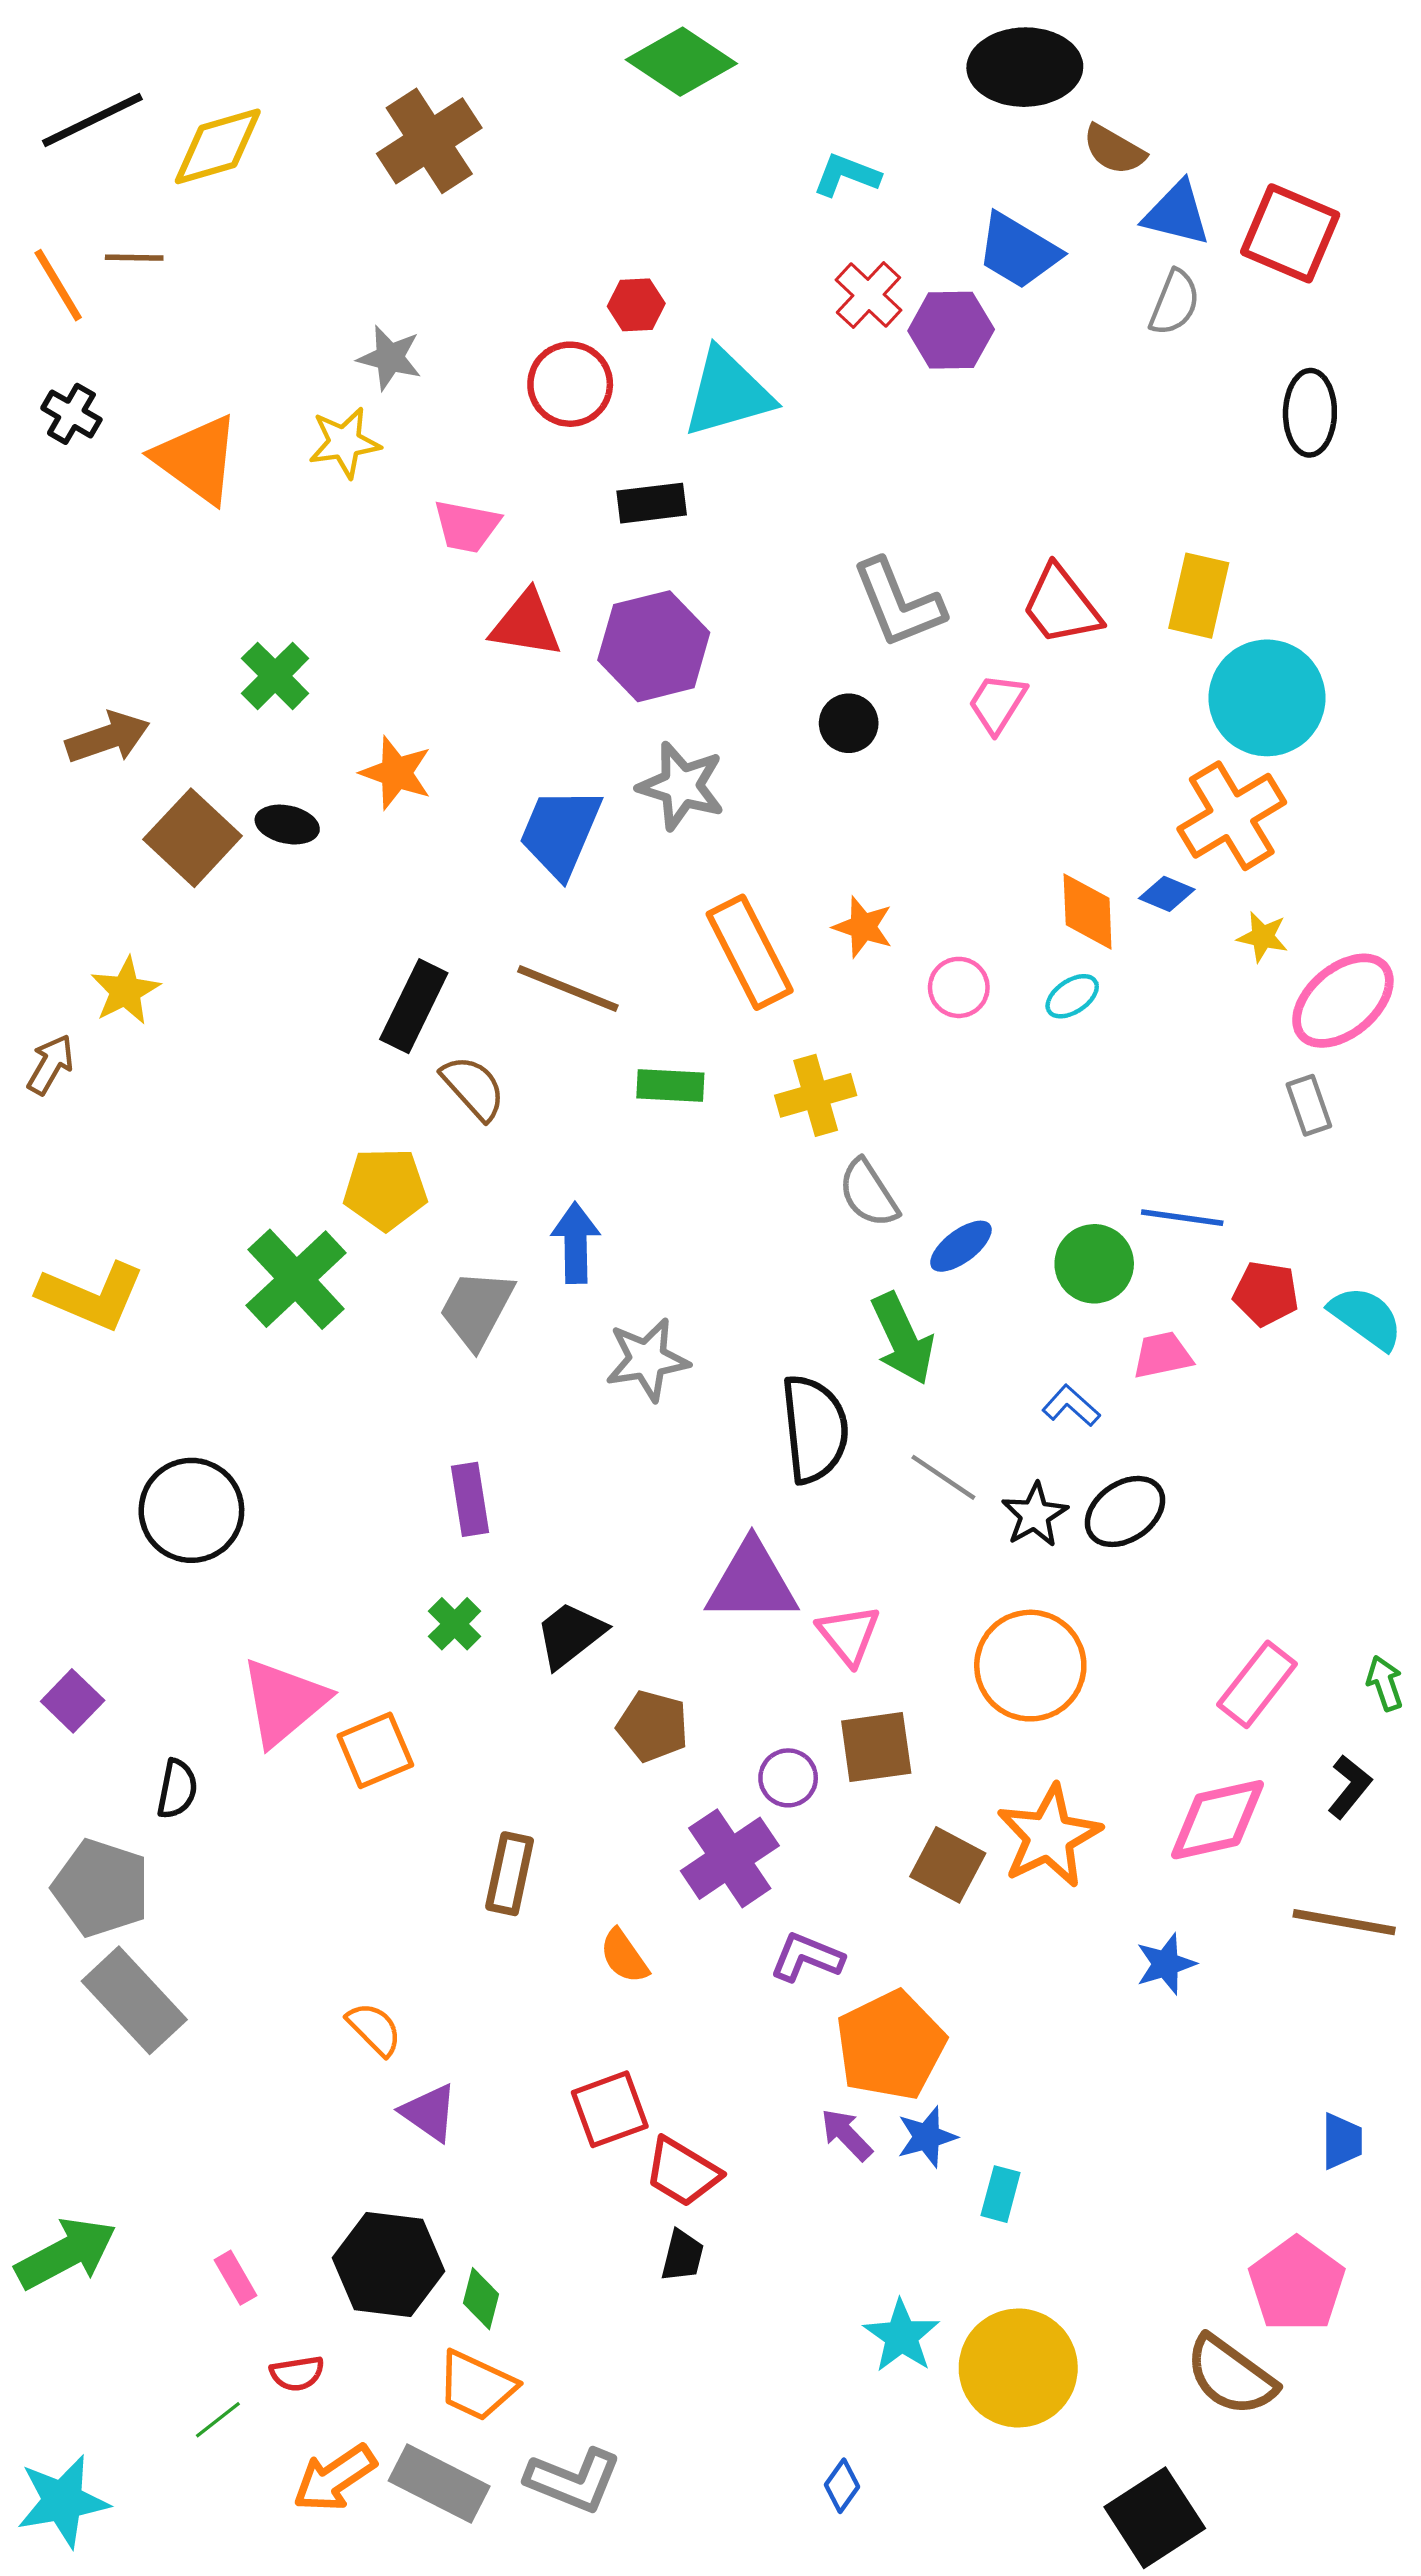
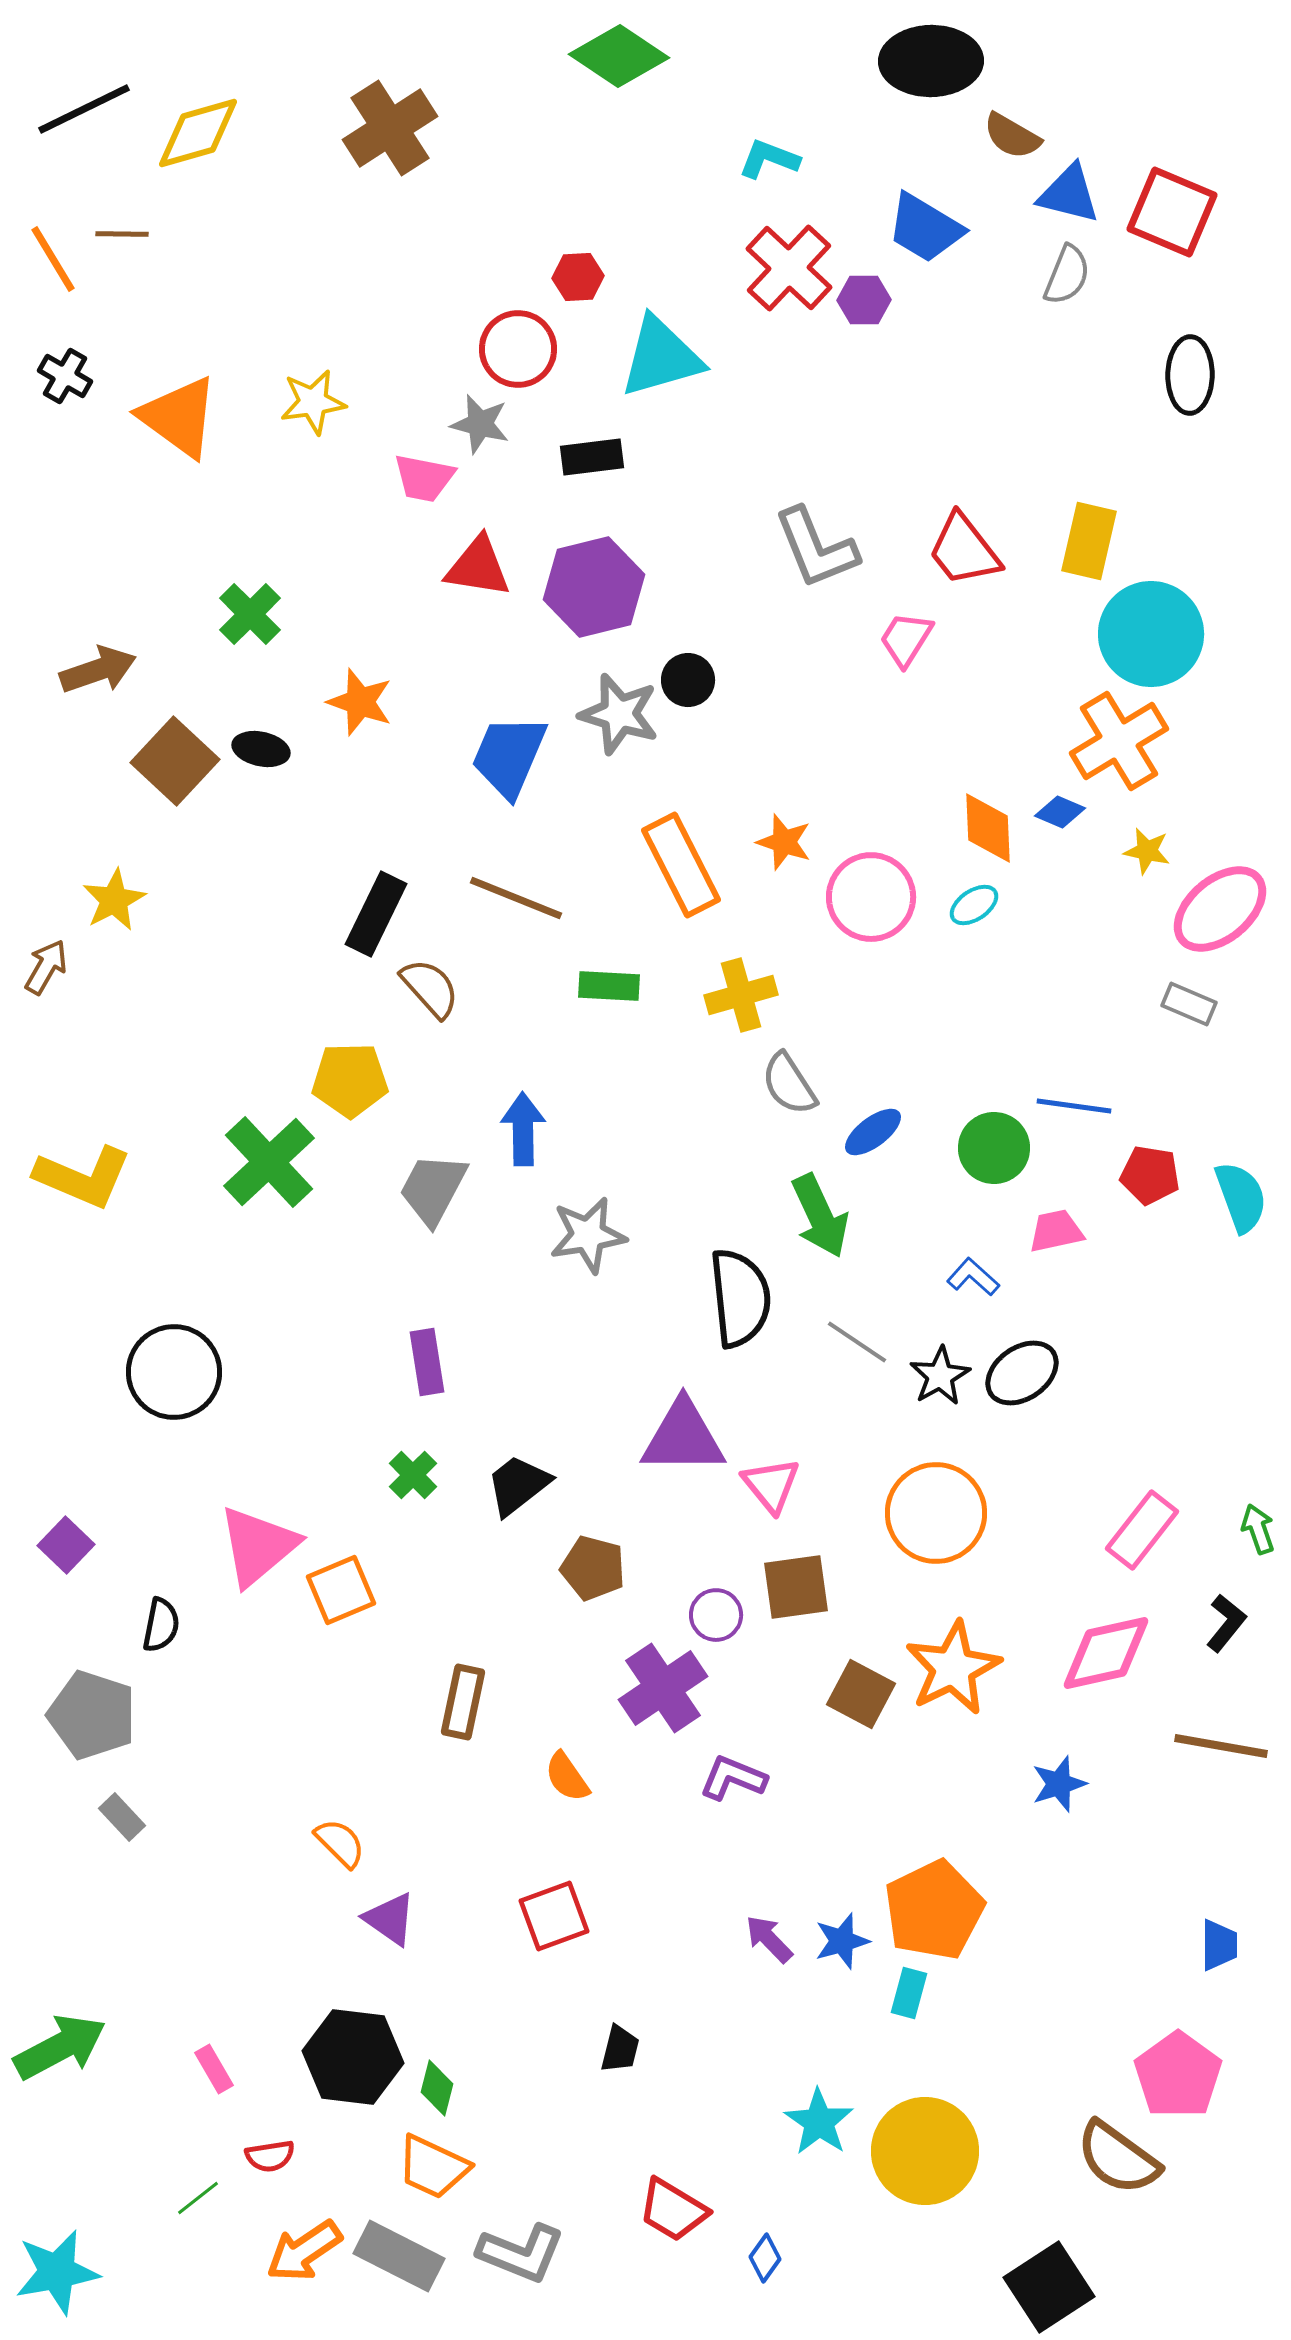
red cross: (868, 295) -> (789, 268), size x1.4
purple hexagon: (951, 330) -> (864, 300), size x0.7
gray star: (390, 358) -> (480, 424), moved
black circle: (849, 723) -> (688, 680), moved
pink circle: (959, 987) -> (871, 897), size x1.6
gray rectangle: (1309, 1105) -> (1189, 1004), turned -48
cyan semicircle: (1366, 1318) -> (1241, 1197), turned 34
gray rectangle: (134, 2000) -> (122, 1817), size x0.5
orange pentagon: (890, 2045) -> (934, 1910), moved
red trapezoid: (682, 2172) -> (673, 2210), moved

